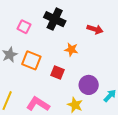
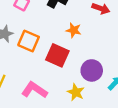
red square: (57, 72) -> (57, 55), size x1.5

